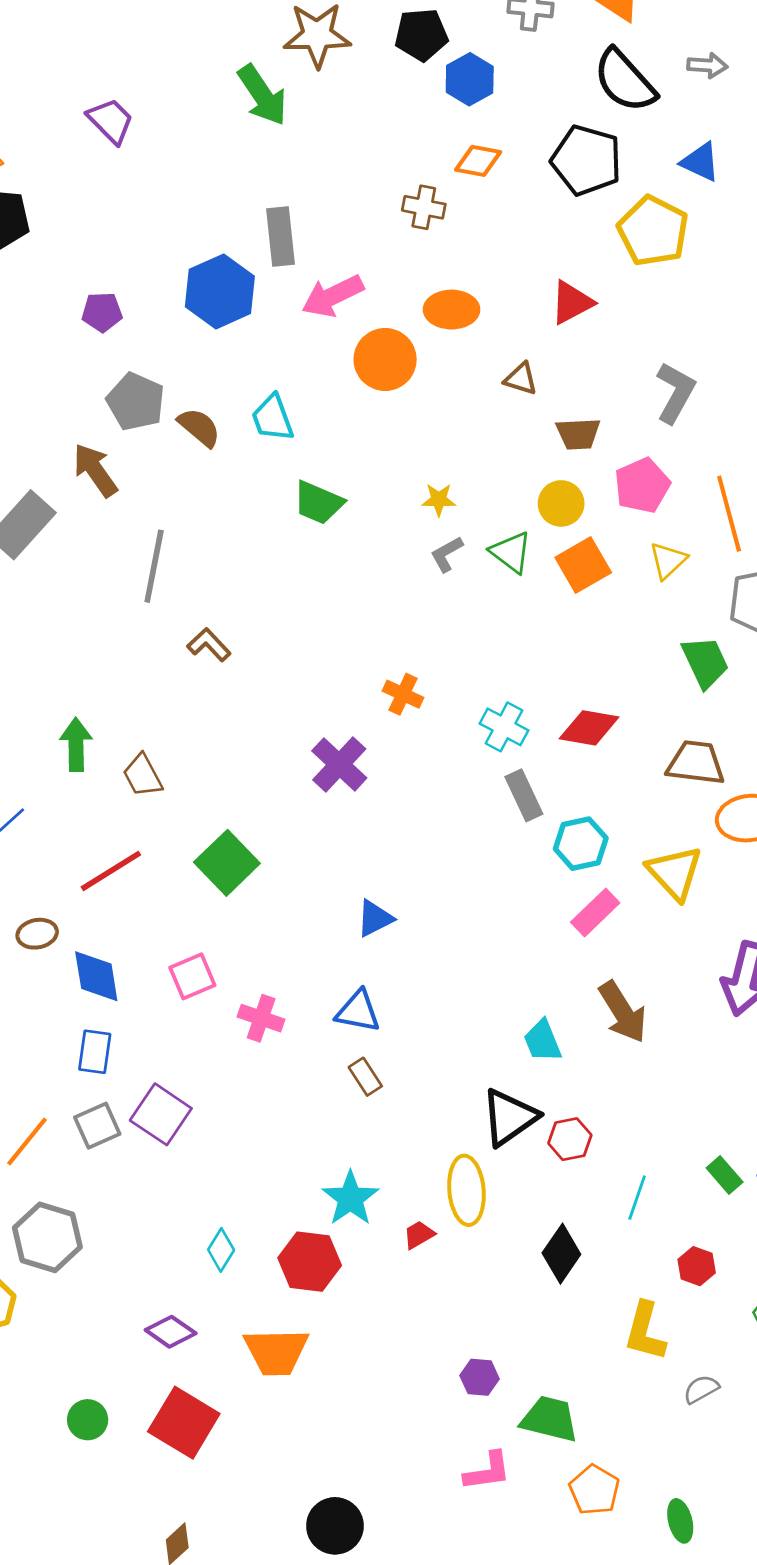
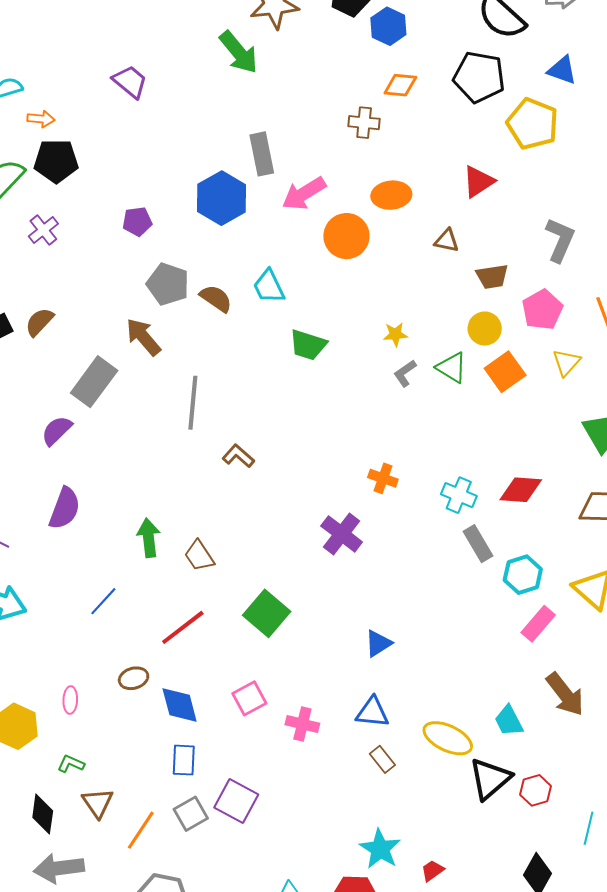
yellow ellipse: (466, 1190) -> (448, 738), moved, turned -54

